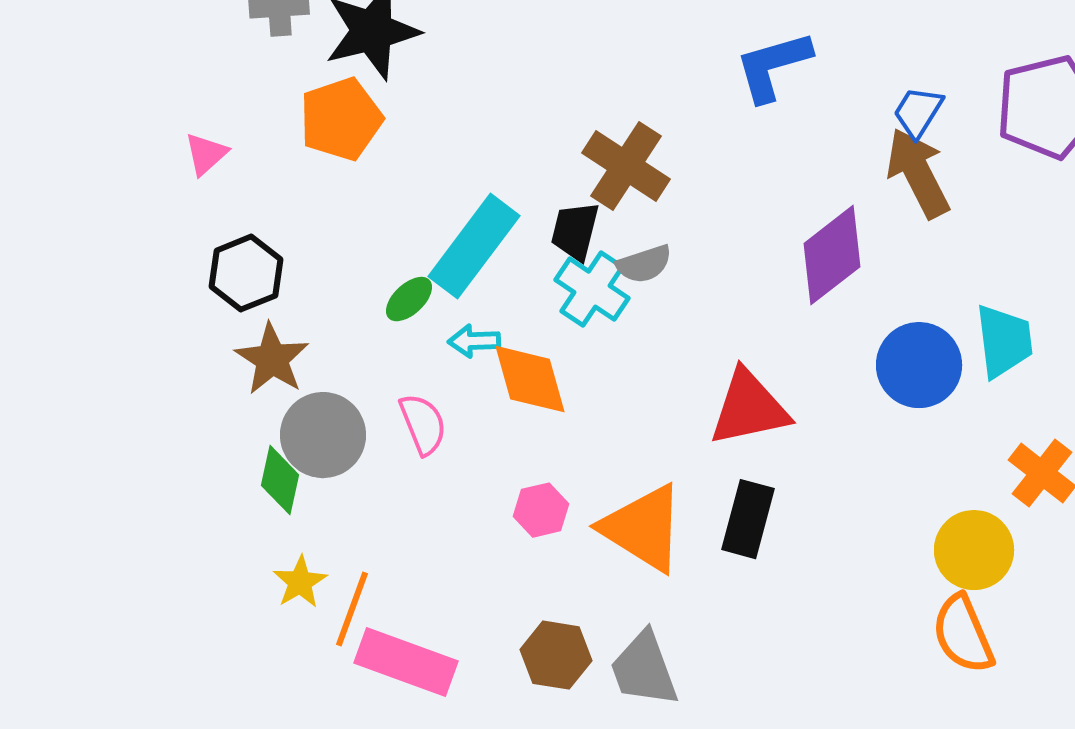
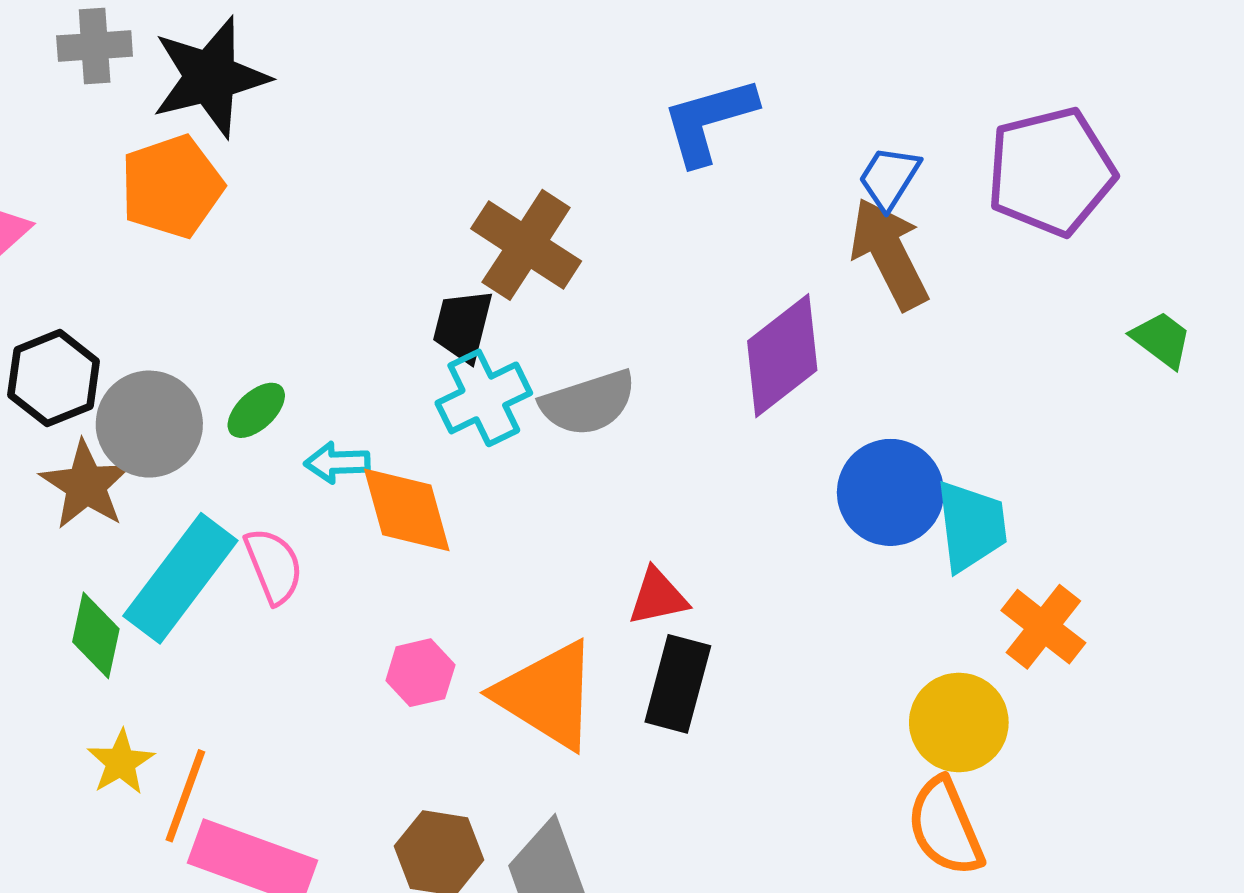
cyan rectangle: (474, 246) -> (180, 578), moved
gray semicircle: (644, 264) -> (588, 403), moved, size x1.4
cyan cross: (592, 289) -> (484, 398), turned 30
cyan trapezoid: (1004, 341) -> (971, 526), moved
red triangle: (749, 408) -> (658, 597), moved, size x0.6
gray circle: (323, 435) -> (149, 424), moved

